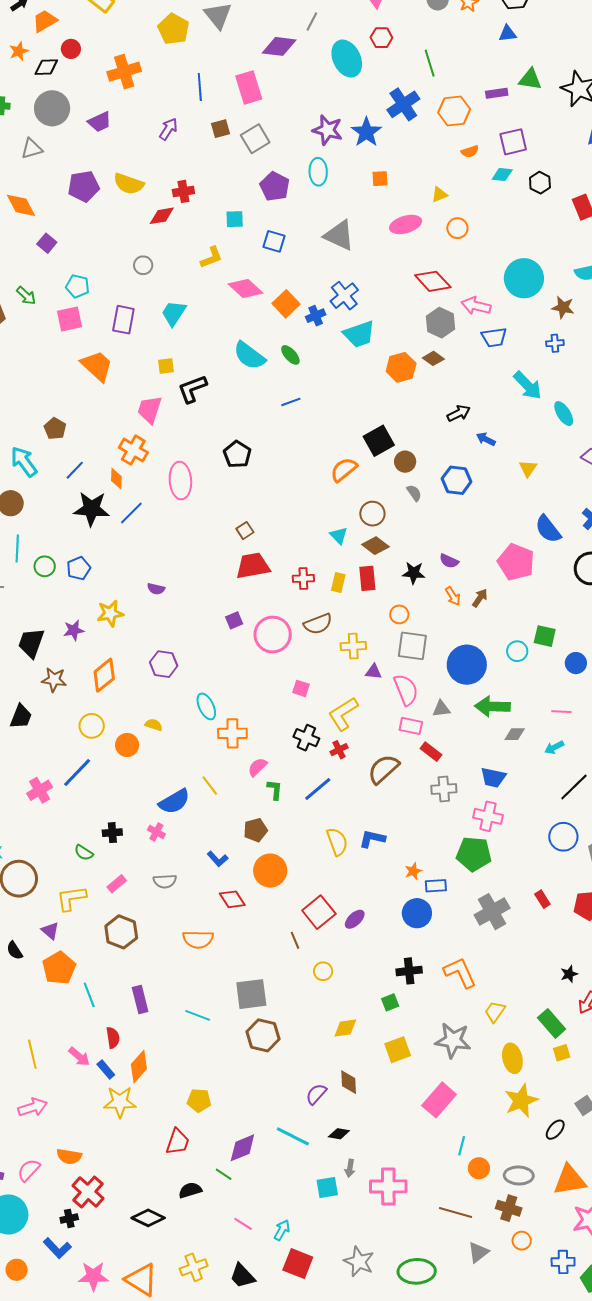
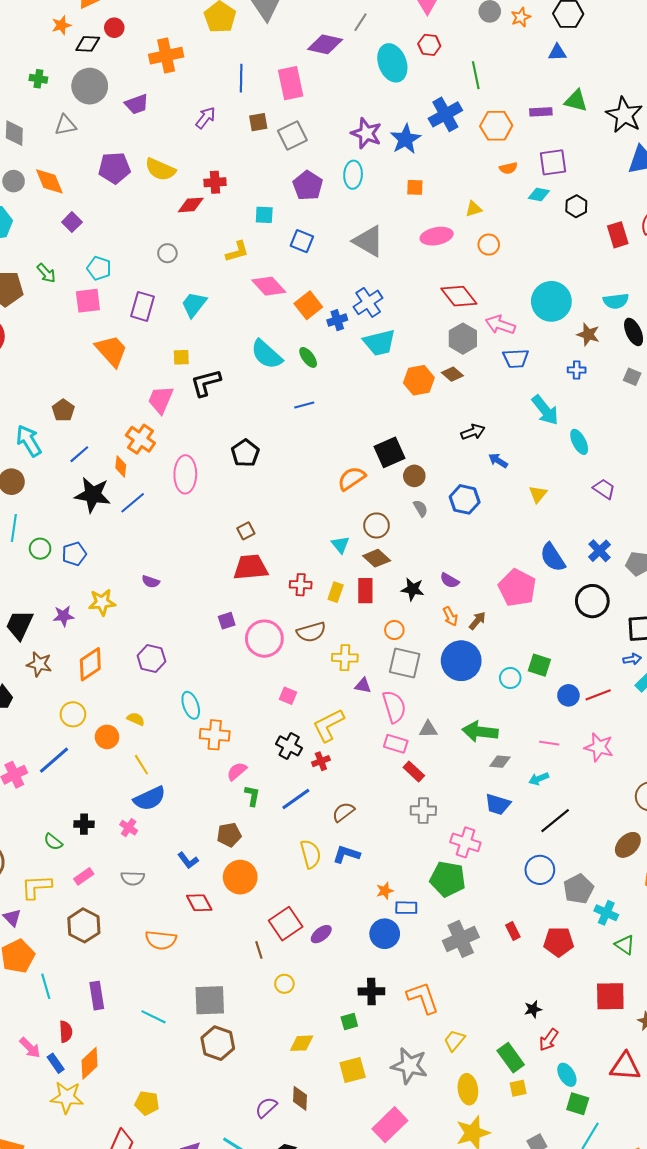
blue circle: (467, 665) -> (461, 661), moved
brown semicircle: (383, 769) -> (343, 812), moved, size x0.7
blue trapezoid: (493, 778) -> (498, 804), moved
yellow line: (210, 786) -> (141, 765), moved

